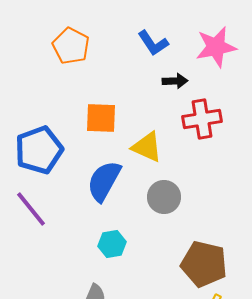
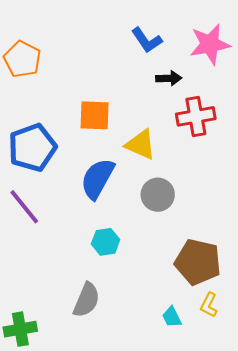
orange pentagon: (71, 46) -> (22, 59), moved

